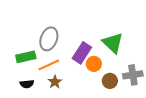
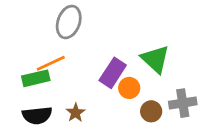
gray ellipse: (49, 39) -> (69, 22), moved
orange line: (49, 65) -> (51, 63), moved
black semicircle: (27, 84) -> (37, 115), size x1.5

